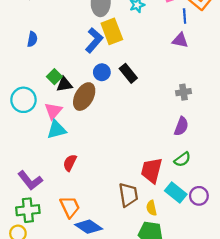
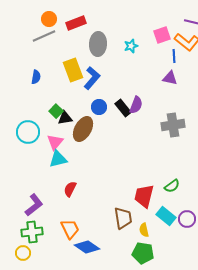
yellow rectangle: (112, 31) -> (73, 70), moved
gray cross: (183, 92) -> (173, 125), size x1.6
purple semicircle: (181, 126) -> (136, 105), moved
purple L-shape: (30, 180) -> (34, 205), turned -90

